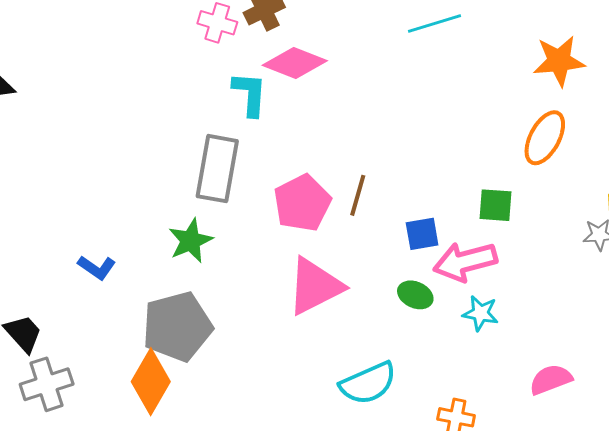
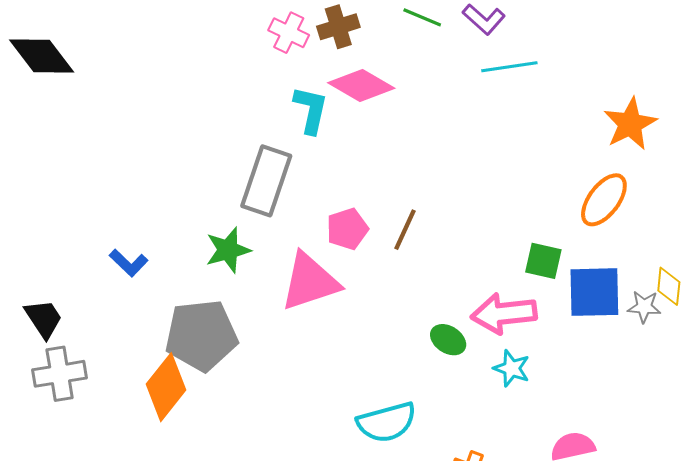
orange star: (559, 61) -> (630, 124), turned -30
pink pentagon: (302, 203) -> (347, 229), size x0.7
blue square: (422, 234) -> (594, 292), moved, size x1.6
pink triangle: (315, 286) -> (310, 282), moved

